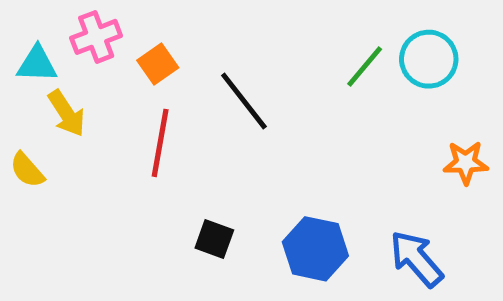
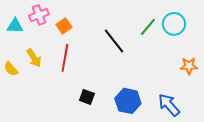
black line: (244, 101) -> (114, 41), moved
yellow arrow: (67, 113) -> (34, 58), moved

